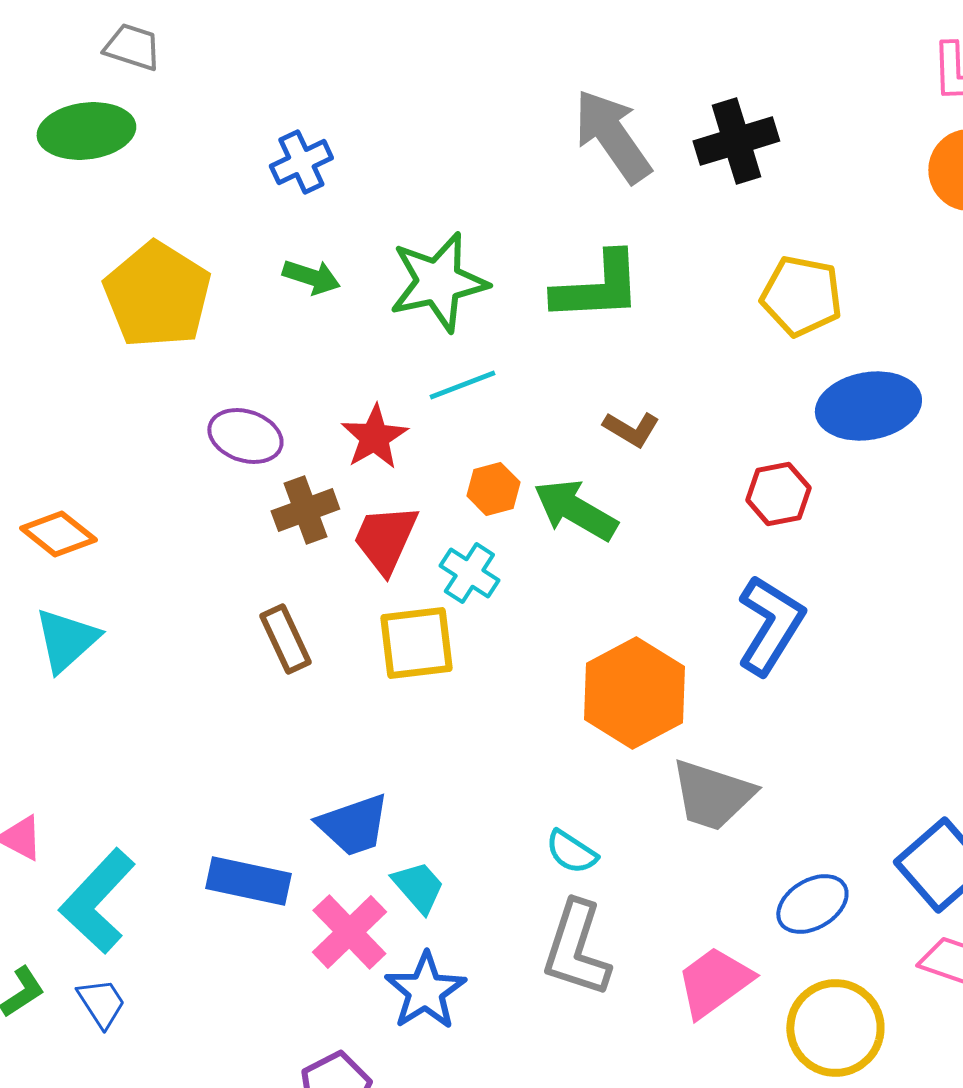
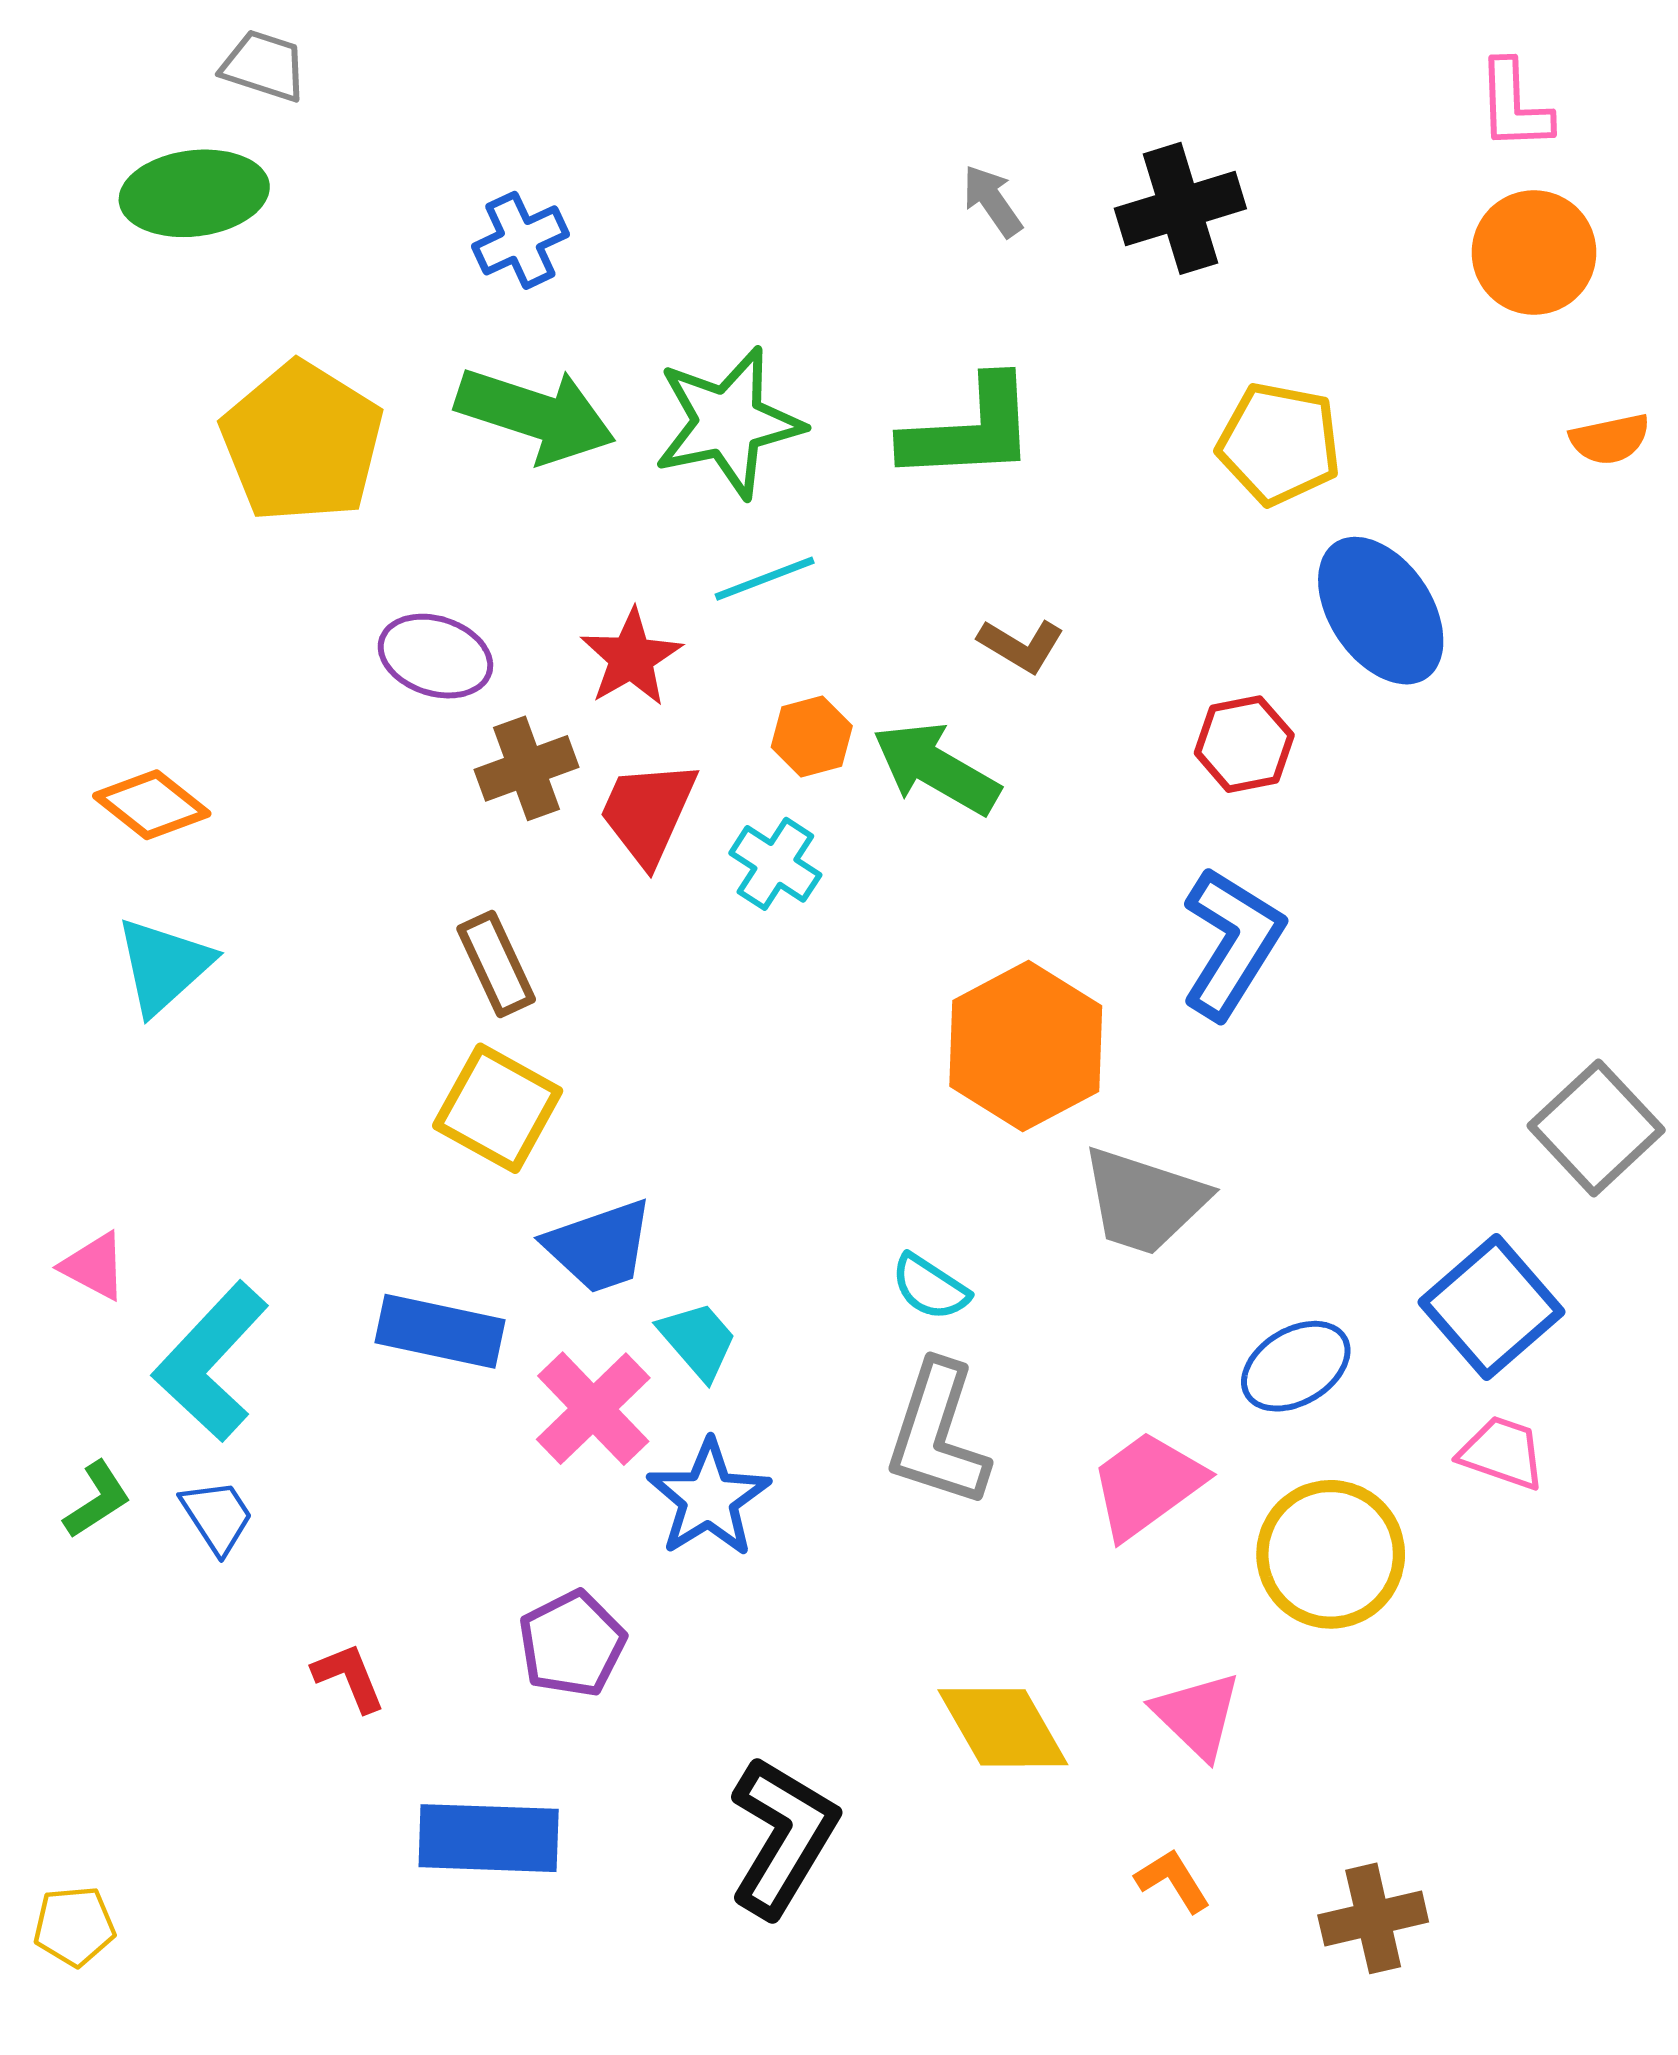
gray arrow: (612, 136) -> (992, 201), size x0.5
green arrow: (311, 277) -> (536, 415), size x1.8
blue ellipse: (868, 406) -> (1381, 611), turned 66
yellow square: (416, 643) -> (498, 1108), moved, turned 36

